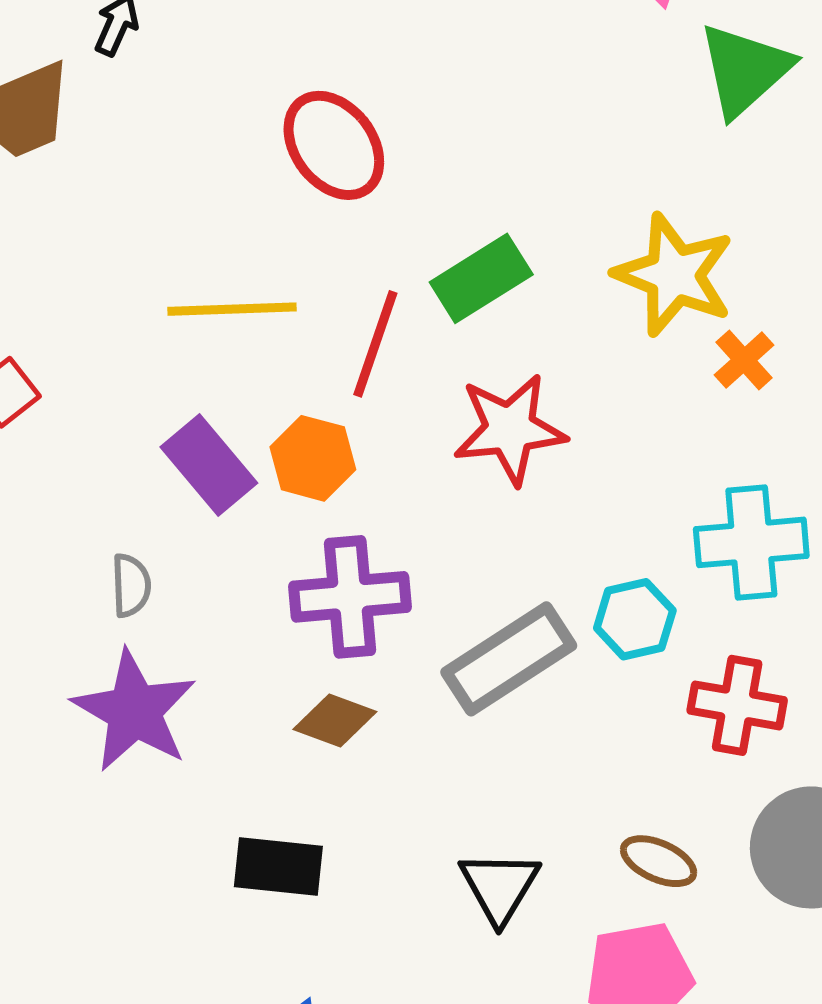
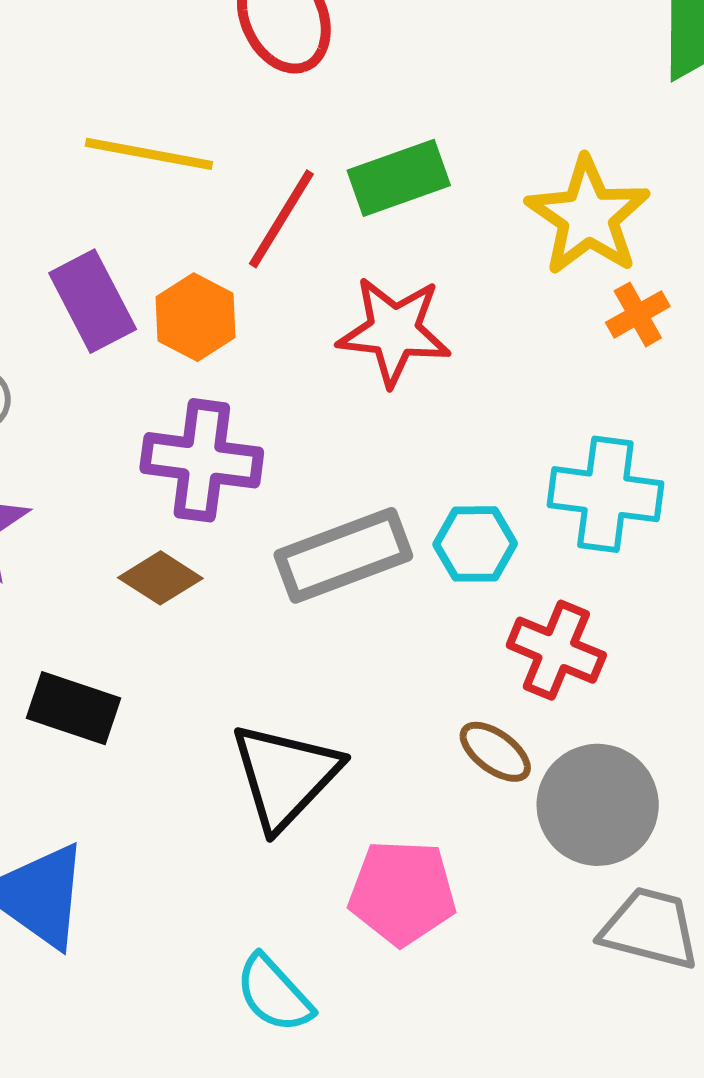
brown ellipse: (659, 861) -> (495, 752), moved
black triangle: (499, 887) -> (285, 776), size x1.4

